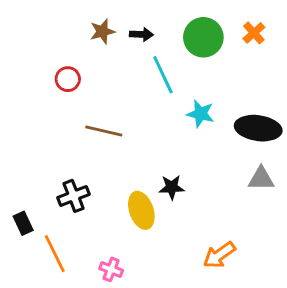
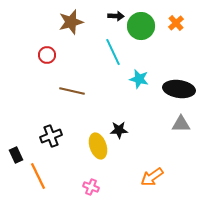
brown star: (102, 32) -> (71, 22), size x1.4
black arrow: (141, 34) -> (116, 16), moved
pink cross: (111, 269) -> (91, 187), moved

